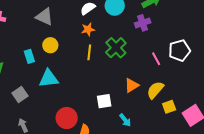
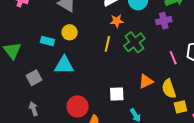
orange star: (88, 29) -> (117, 21), moved
cyan rectangle: (29, 56) -> (47, 41), turned -64
yellow semicircle: (155, 90) -> (169, 89), turned -66

